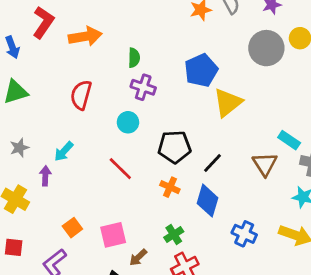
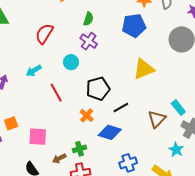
blue pentagon: (201, 70) -> (134, 26), moved
black pentagon: (174, 147) -> (98, 89), turned -30
cyan arrow: (64, 151) -> (34, 71), moved
blue diamond: (208, 201) -> (110, 132), turned 75
blue cross: (244, 234) -> (128, 163), turned 30
brown arrow: (138, 257) -> (59, 158), moved

